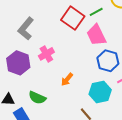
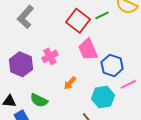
gray L-shape: (26, 29) -> (25, 17), moved
pink trapezoid: (96, 35) -> (88, 49), moved

